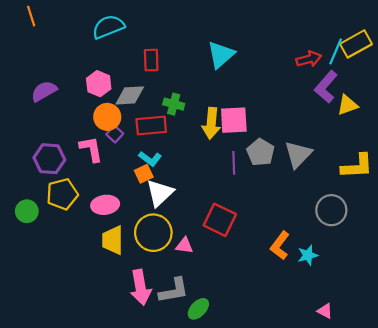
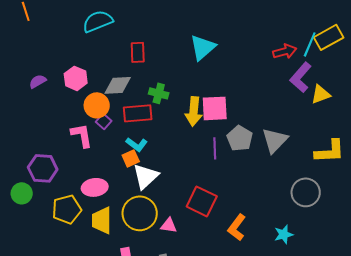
pink hexagon: (99, 84) -> (76, 78), moved
purple semicircle: (44, 91) -> (38, 81), size x0.7
purple hexagon: (49, 159) -> (43, 168), moved
yellow pentagon: (62, 194) -> (67, 209), moved
orange L-shape: (280, 246) -> (237, 227), moved

